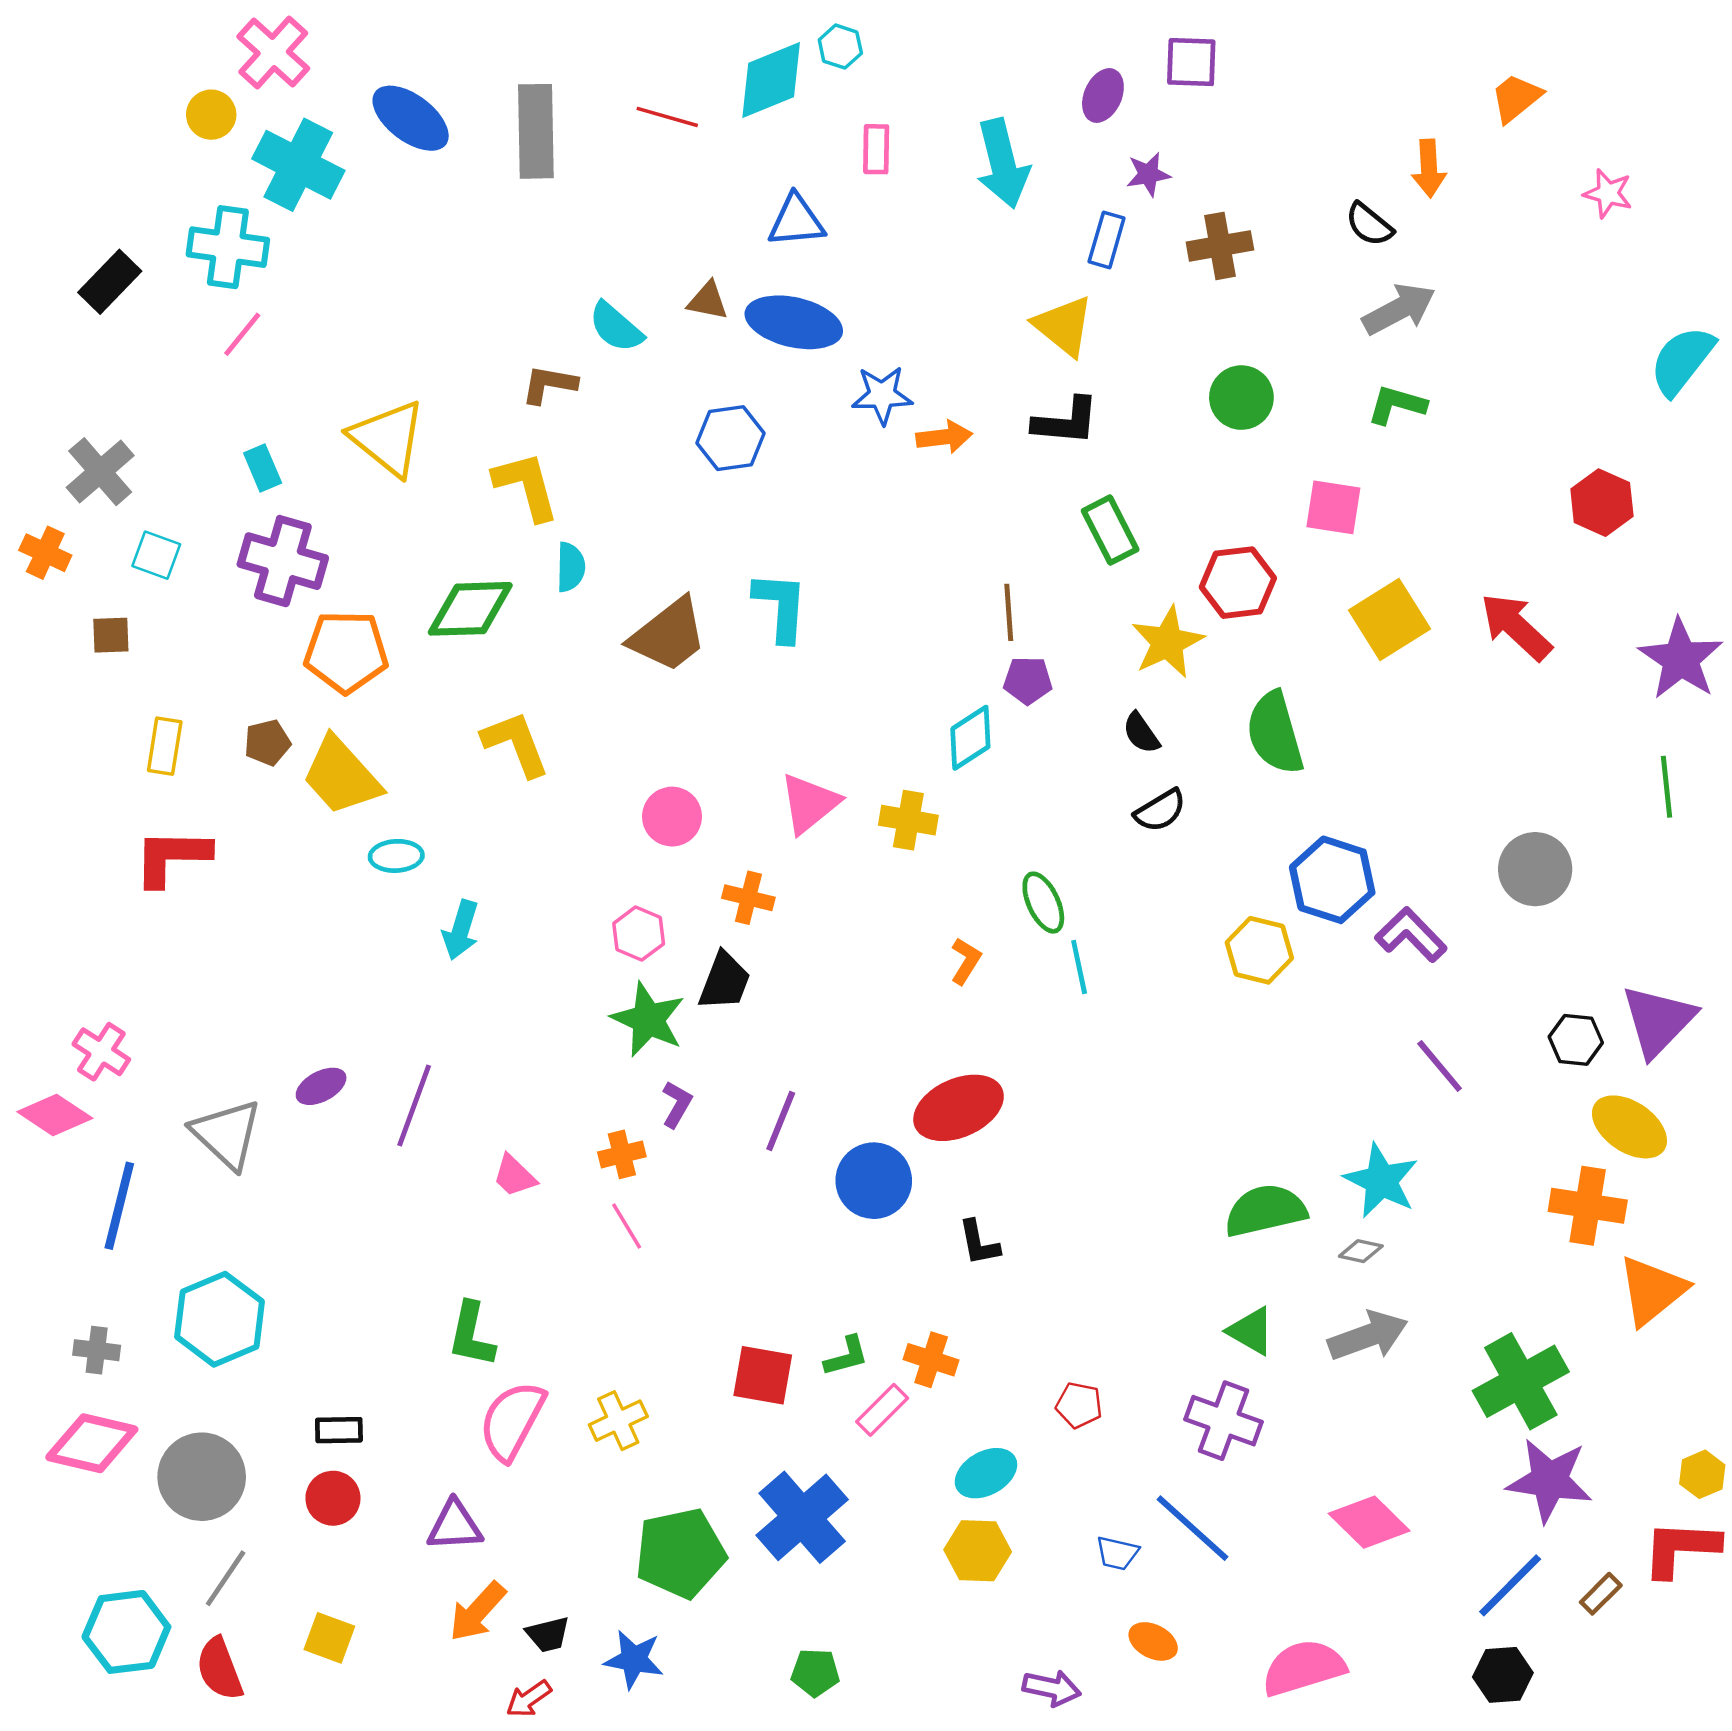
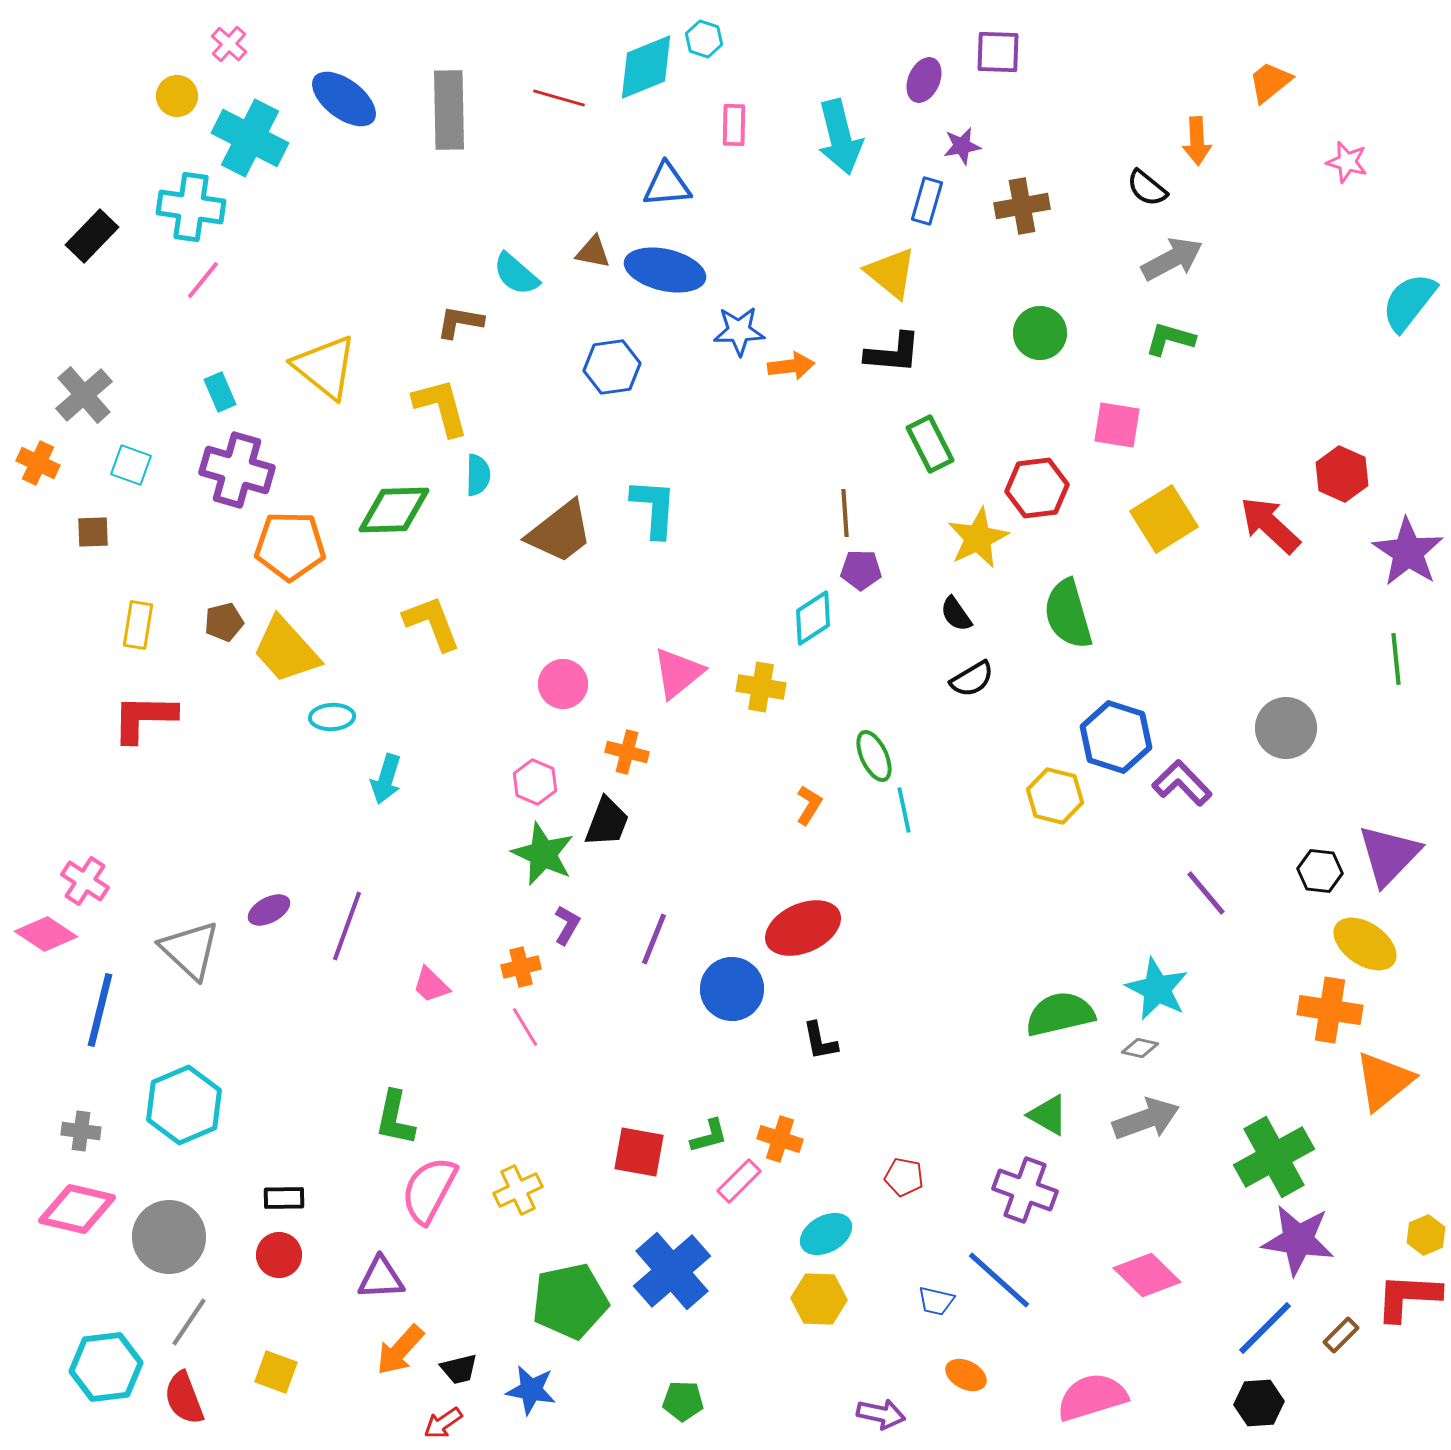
pink cross: (273, 53) -> (229, 44), size x0.6
red hexagon: (1602, 503) -> (1342, 474), moved

